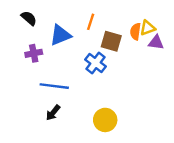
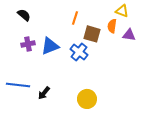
yellow triangle: (148, 28) -> (122, 11), moved, turned 40
blue triangle: (60, 35) -> (50, 46), moved
blue line: (54, 86) -> (18, 85), moved

